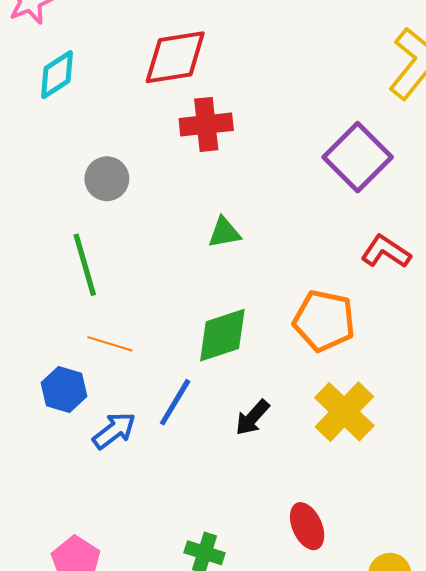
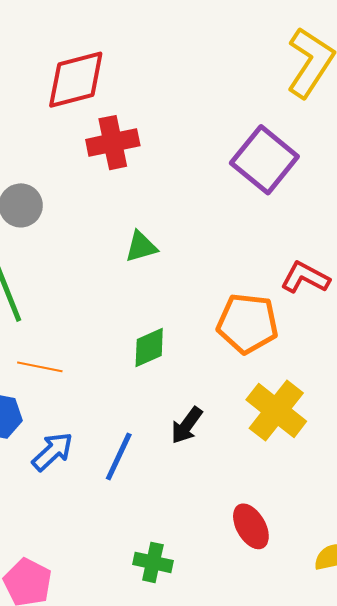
red L-shape: (386, 252) -> (305, 278), moved
green diamond: (222, 335) -> (149, 347), size x0.7
blue line: (175, 402) -> (119, 457), moved

